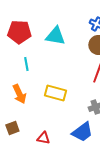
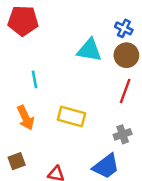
red pentagon: (19, 32) -> (23, 21), moved
cyan triangle: (55, 36) -> (89, 50), moved

